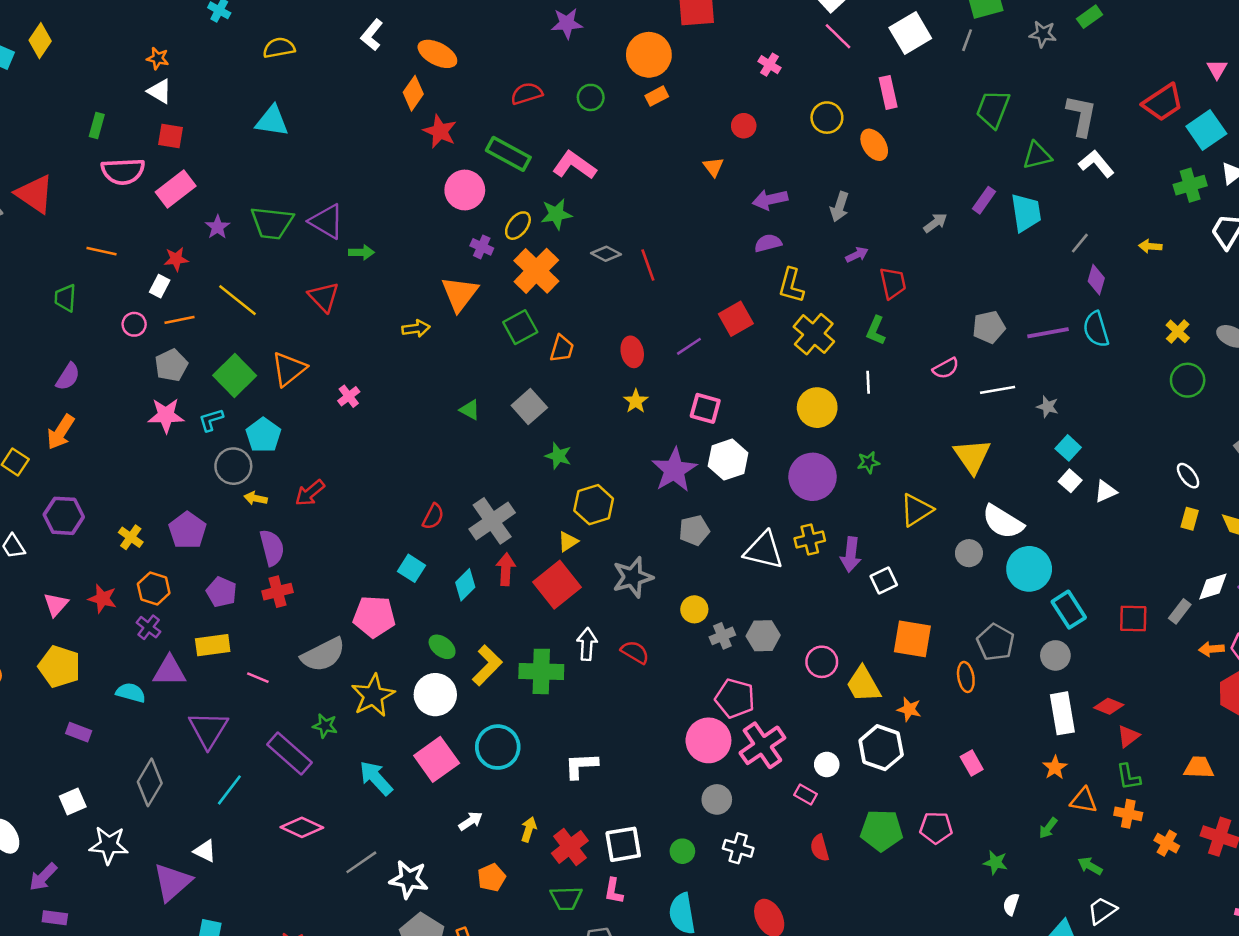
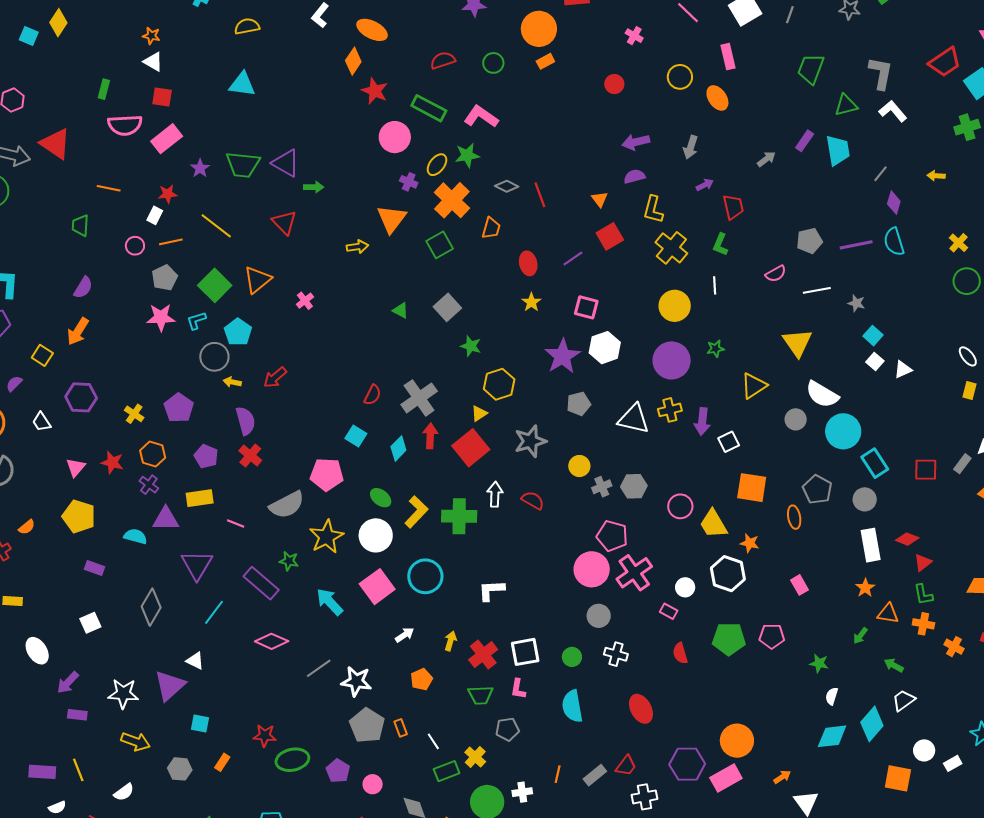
orange triangle: (713, 167) -> (600, 199), moved
orange trapezoid: (562, 349) -> (491, 228), moved
red cross: (277, 592) -> (250, 456), turned -35
white star: (109, 845) -> (123, 694), moved

